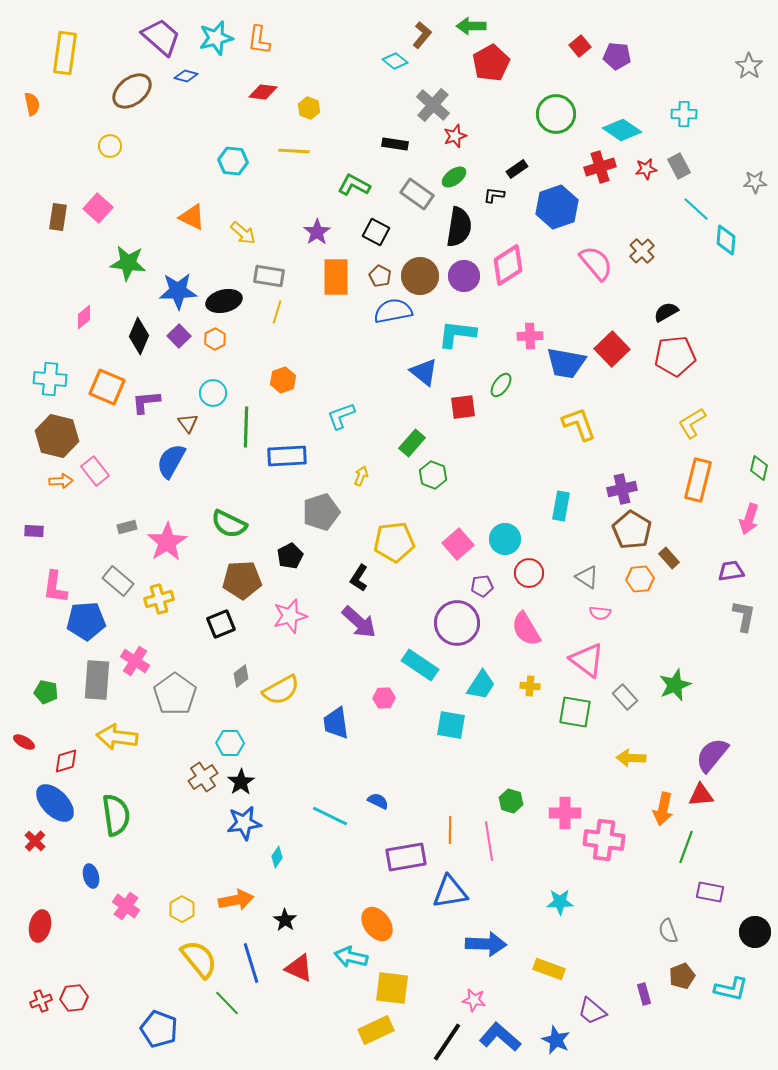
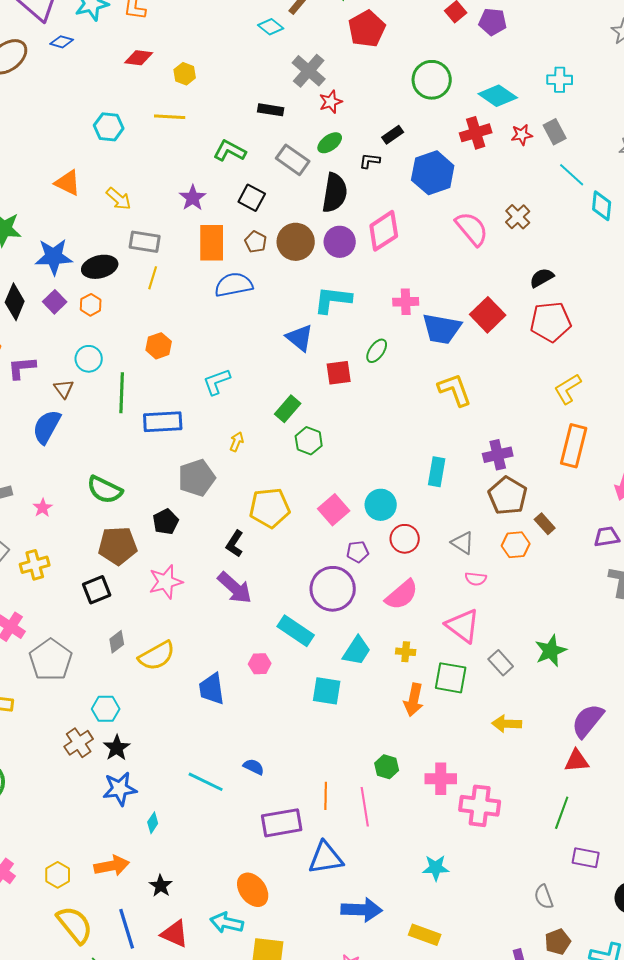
blue semicircle: (393, 311) -> (234, 285), moved
pink star: (167, 542) -> (43, 508), size x0.5
pink semicircle: (526, 629) -> (402, 595), turned -99
orange arrow: (663, 809) -> (414, 700), moved

